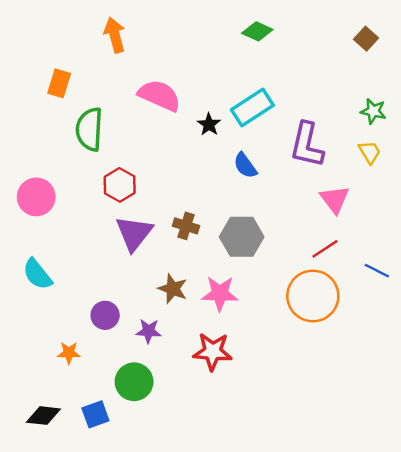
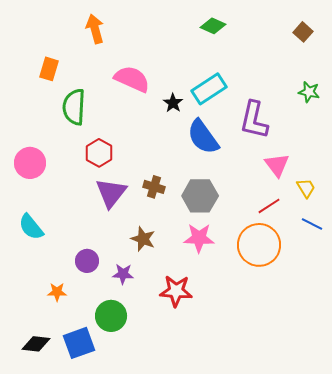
yellow trapezoid: (370, 152) -> (306, 188), moved
blue semicircle: (245, 166) -> (203, 137), size x1.6
pink star: (220, 294) -> (199, 238), moved
blue square: (95, 414) -> (79, 343), size x1.4

